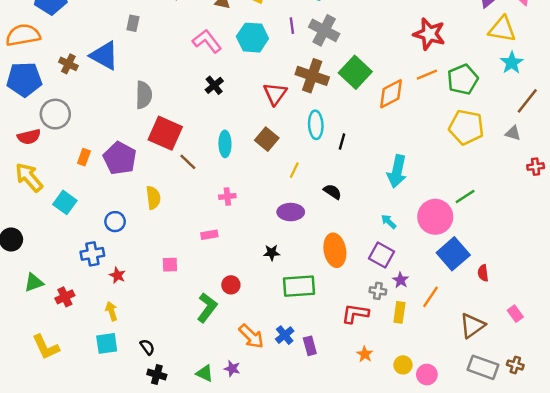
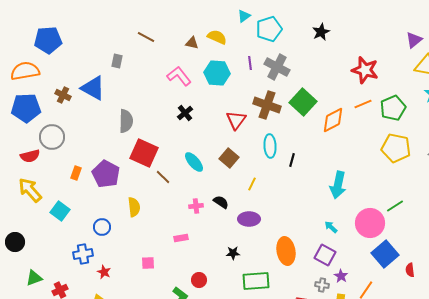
cyan ellipse: (225, 144) -> (194, 162), turned -40
black semicircle: (332, 192) -> (221, 202), moved

